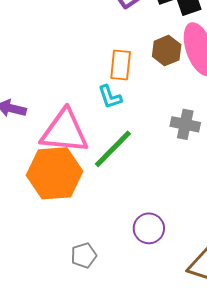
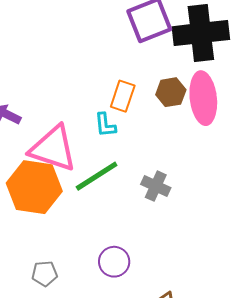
gray cross: (185, 124) -> (156, 186), moved

